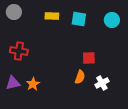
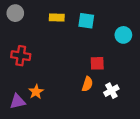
cyan circle: (112, 20) -> (123, 35), moved
purple triangle: (13, 83) -> (17, 102), moved

